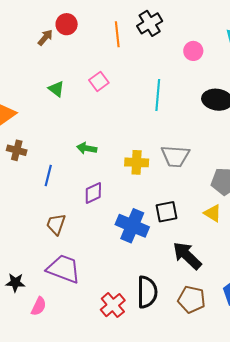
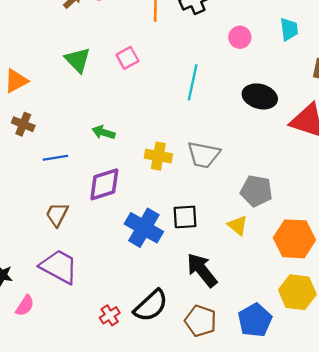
green triangle: (56, 89) -> (78, 60), size x1.4
blue line: (48, 176) -> (55, 158), turned 60
purple diamond: (93, 193) -> (104, 184), size x1.4
black semicircle: (147, 292) -> (151, 306), turned 40
red cross: (113, 305) -> (110, 315), size x0.7

